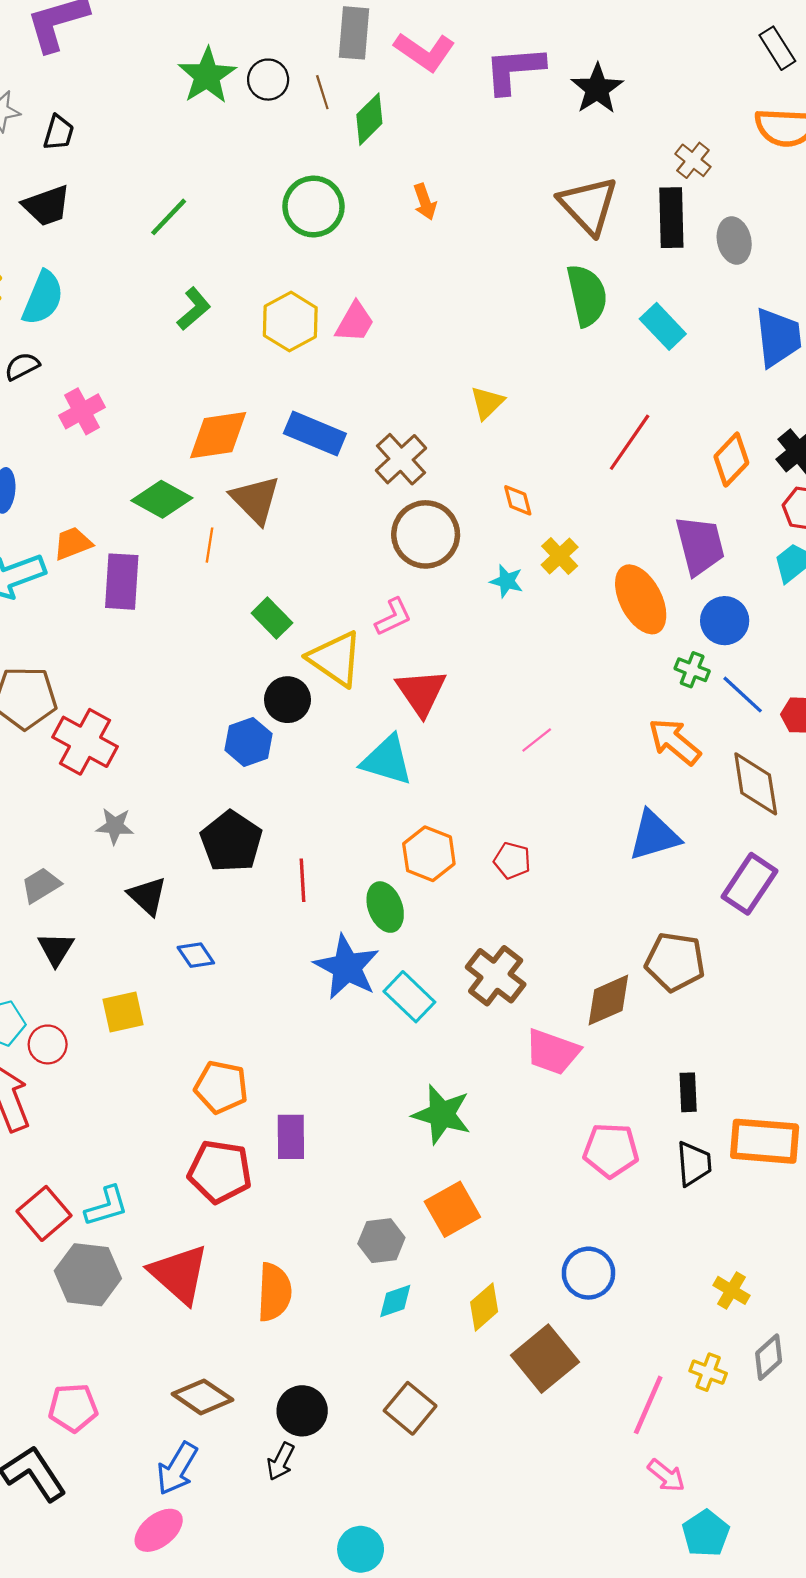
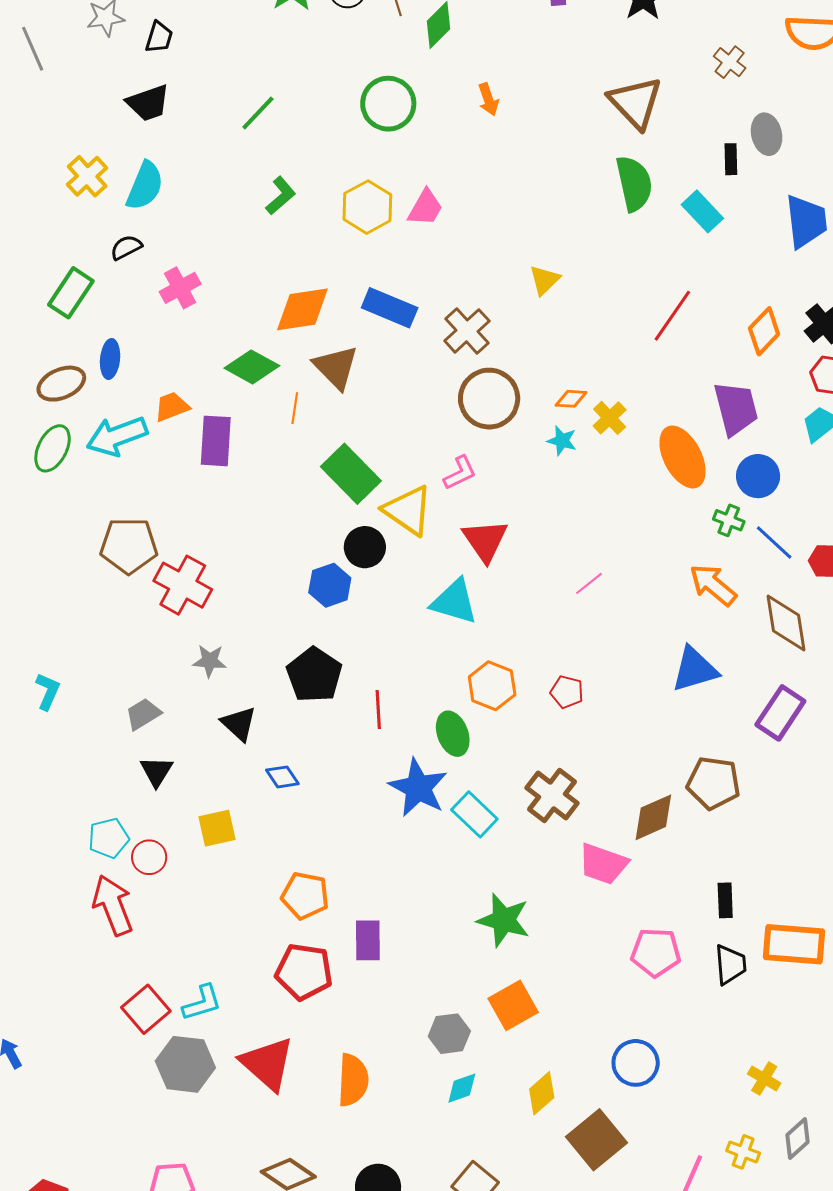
black rectangle: (671, 218) -> (731, 159), moved, size x0.6
orange diamond: (518, 500) -> (571, 399), moved, turned -72
green rectangle: (272, 618) -> (351, 474), size x1.6

